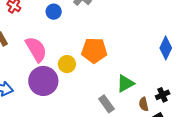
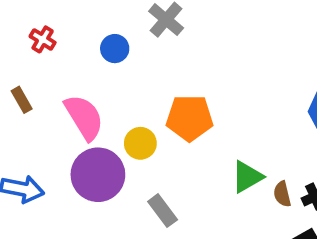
gray rectangle: (106, 104) -> (163, 211), moved
brown semicircle: (144, 104) -> (282, 194), moved

